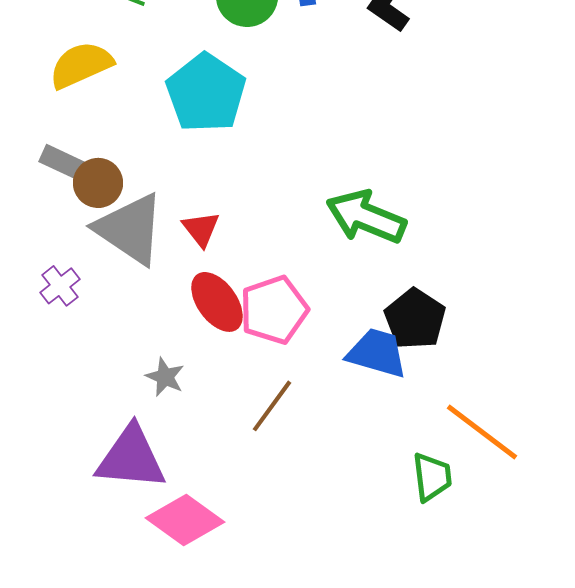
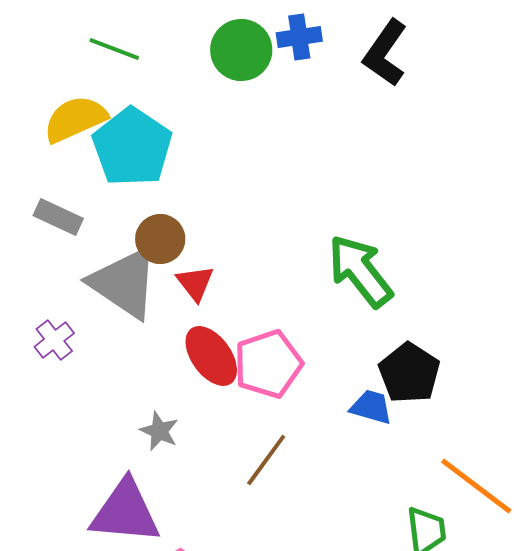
cyan pentagon: (206, 93) -> (132, 147), moved
brown circle: (98, 183) -> (160, 239), moved
green arrow: (366, 217) -> (360, 271), turned 30
blue trapezoid: (377, 353) -> (371, 407), size x0.7

